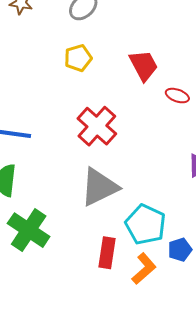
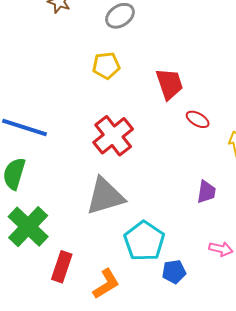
red rectangle: (107, 253) -> (62, 267), moved
orange L-shape: (144, 269) -> (106, 284), moved

